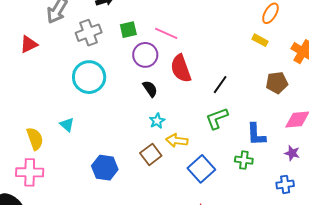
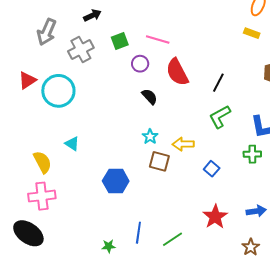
red triangle: (29, 44) -> (27, 80), moved
purple circle: (145, 55) -> (140, 64), size x0.7
cyan circle: (89, 77) -> (58, 91), moved
cyan star: (157, 121) -> (150, 137), moved
brown square: (151, 154) -> (159, 161), turned -30
blue square: (201, 169) -> (212, 169), size x0.6

